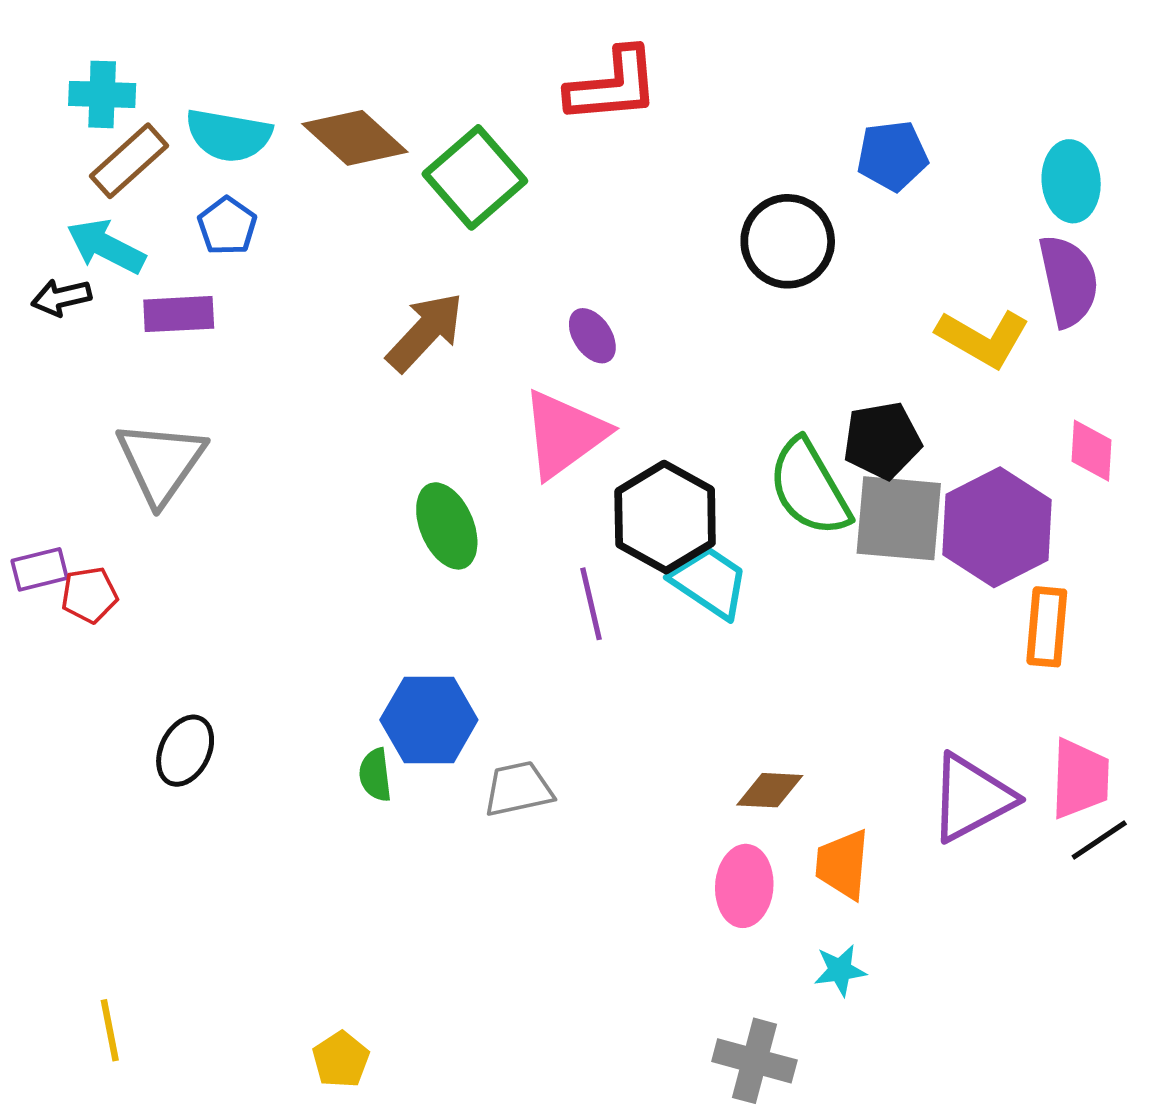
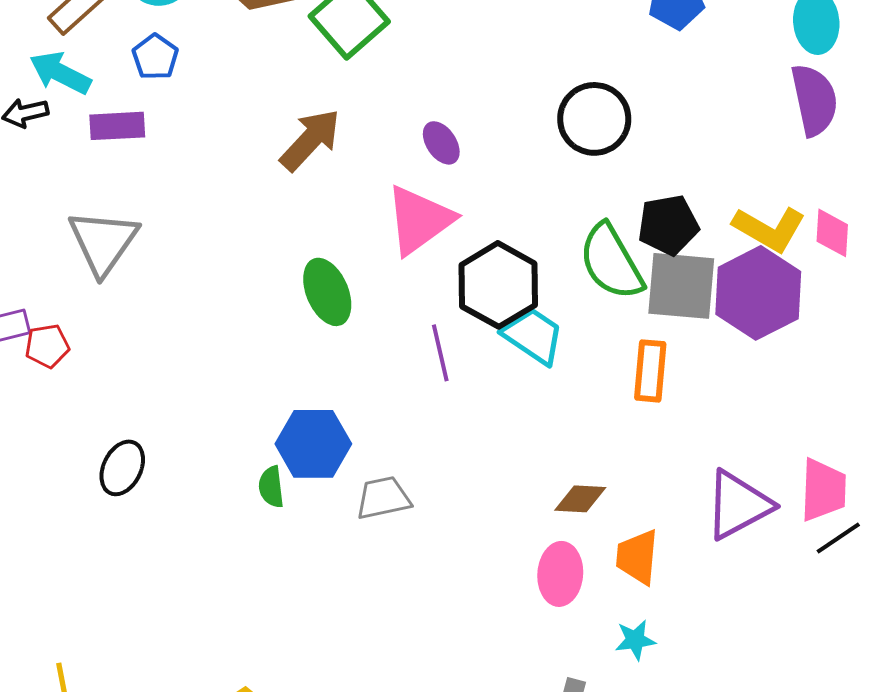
black circle: (788, 241) -> (594, 119), moved
yellow L-shape: (983, 338) -> (769, 229), moved
orange rectangle: (1047, 627) -> (650, 371), moved

